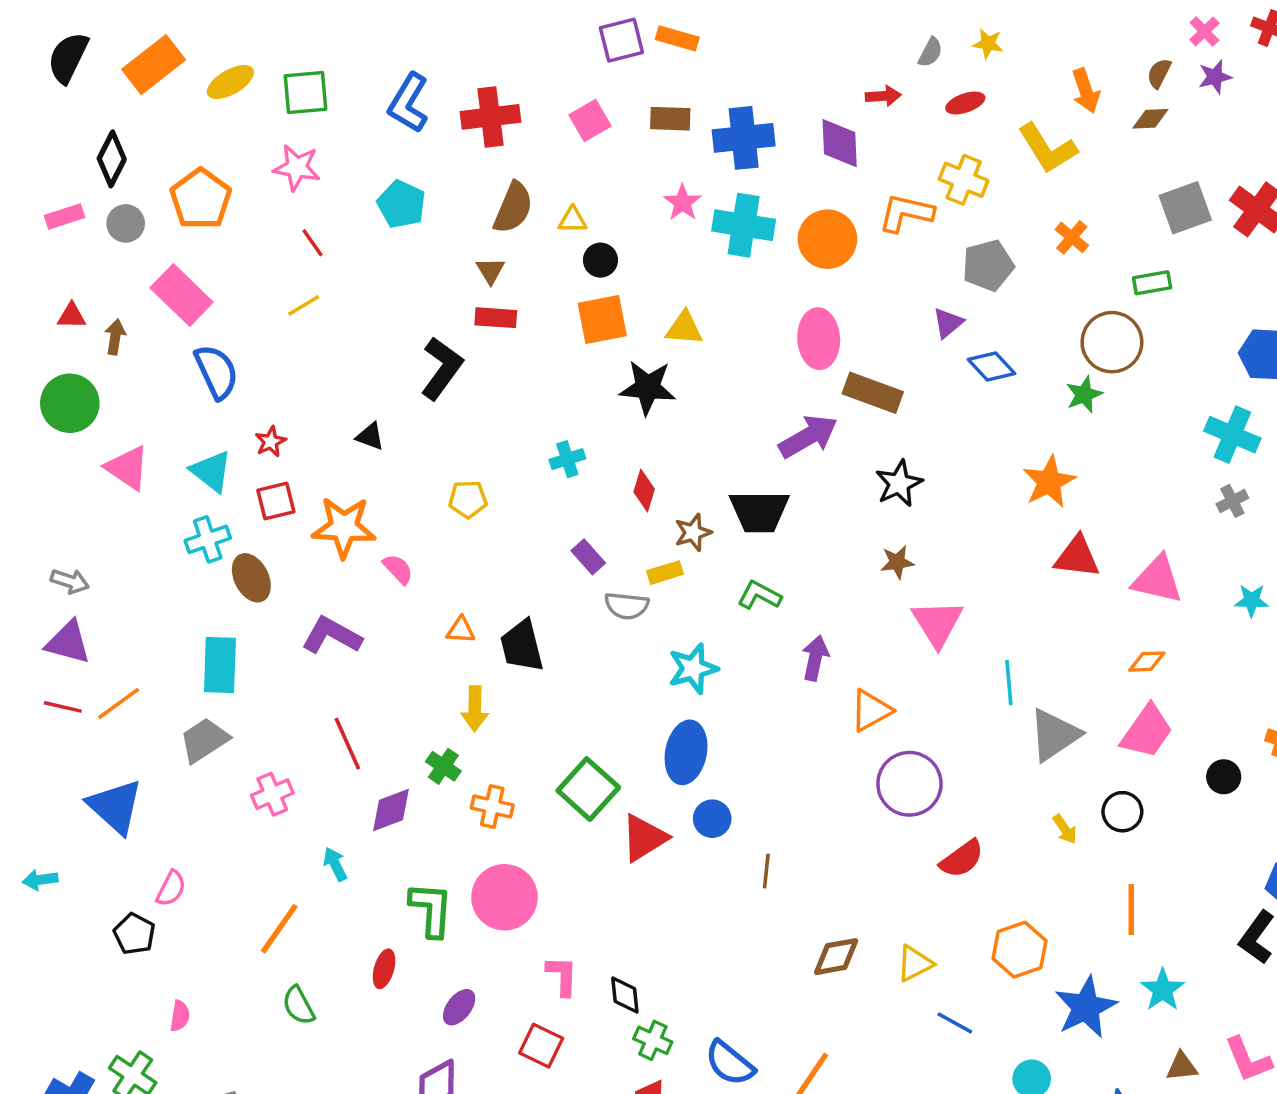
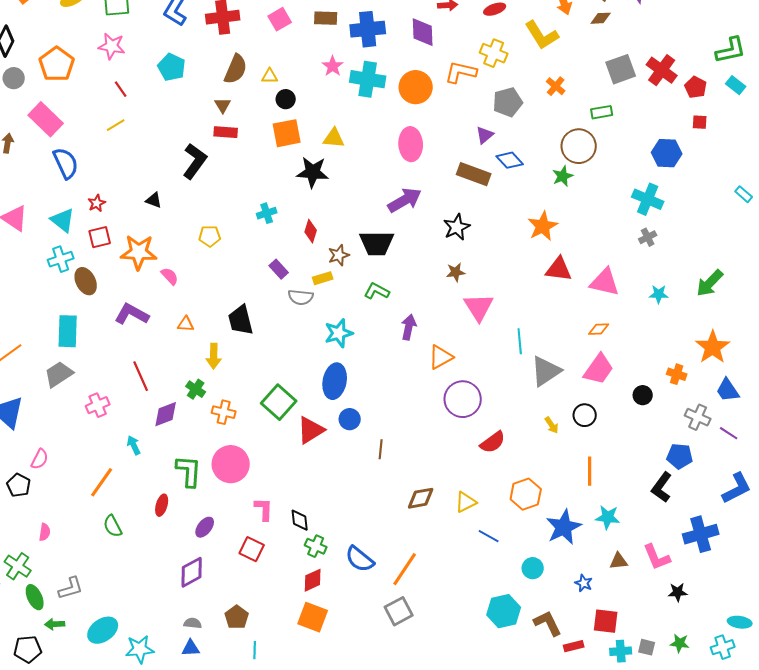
brown rectangle: (873, 393) -> (474, 174), moved
orange triangle: (461, 630) -> (186, 324), moved
cyan star: (1163, 990) -> (608, 517), turned -30

